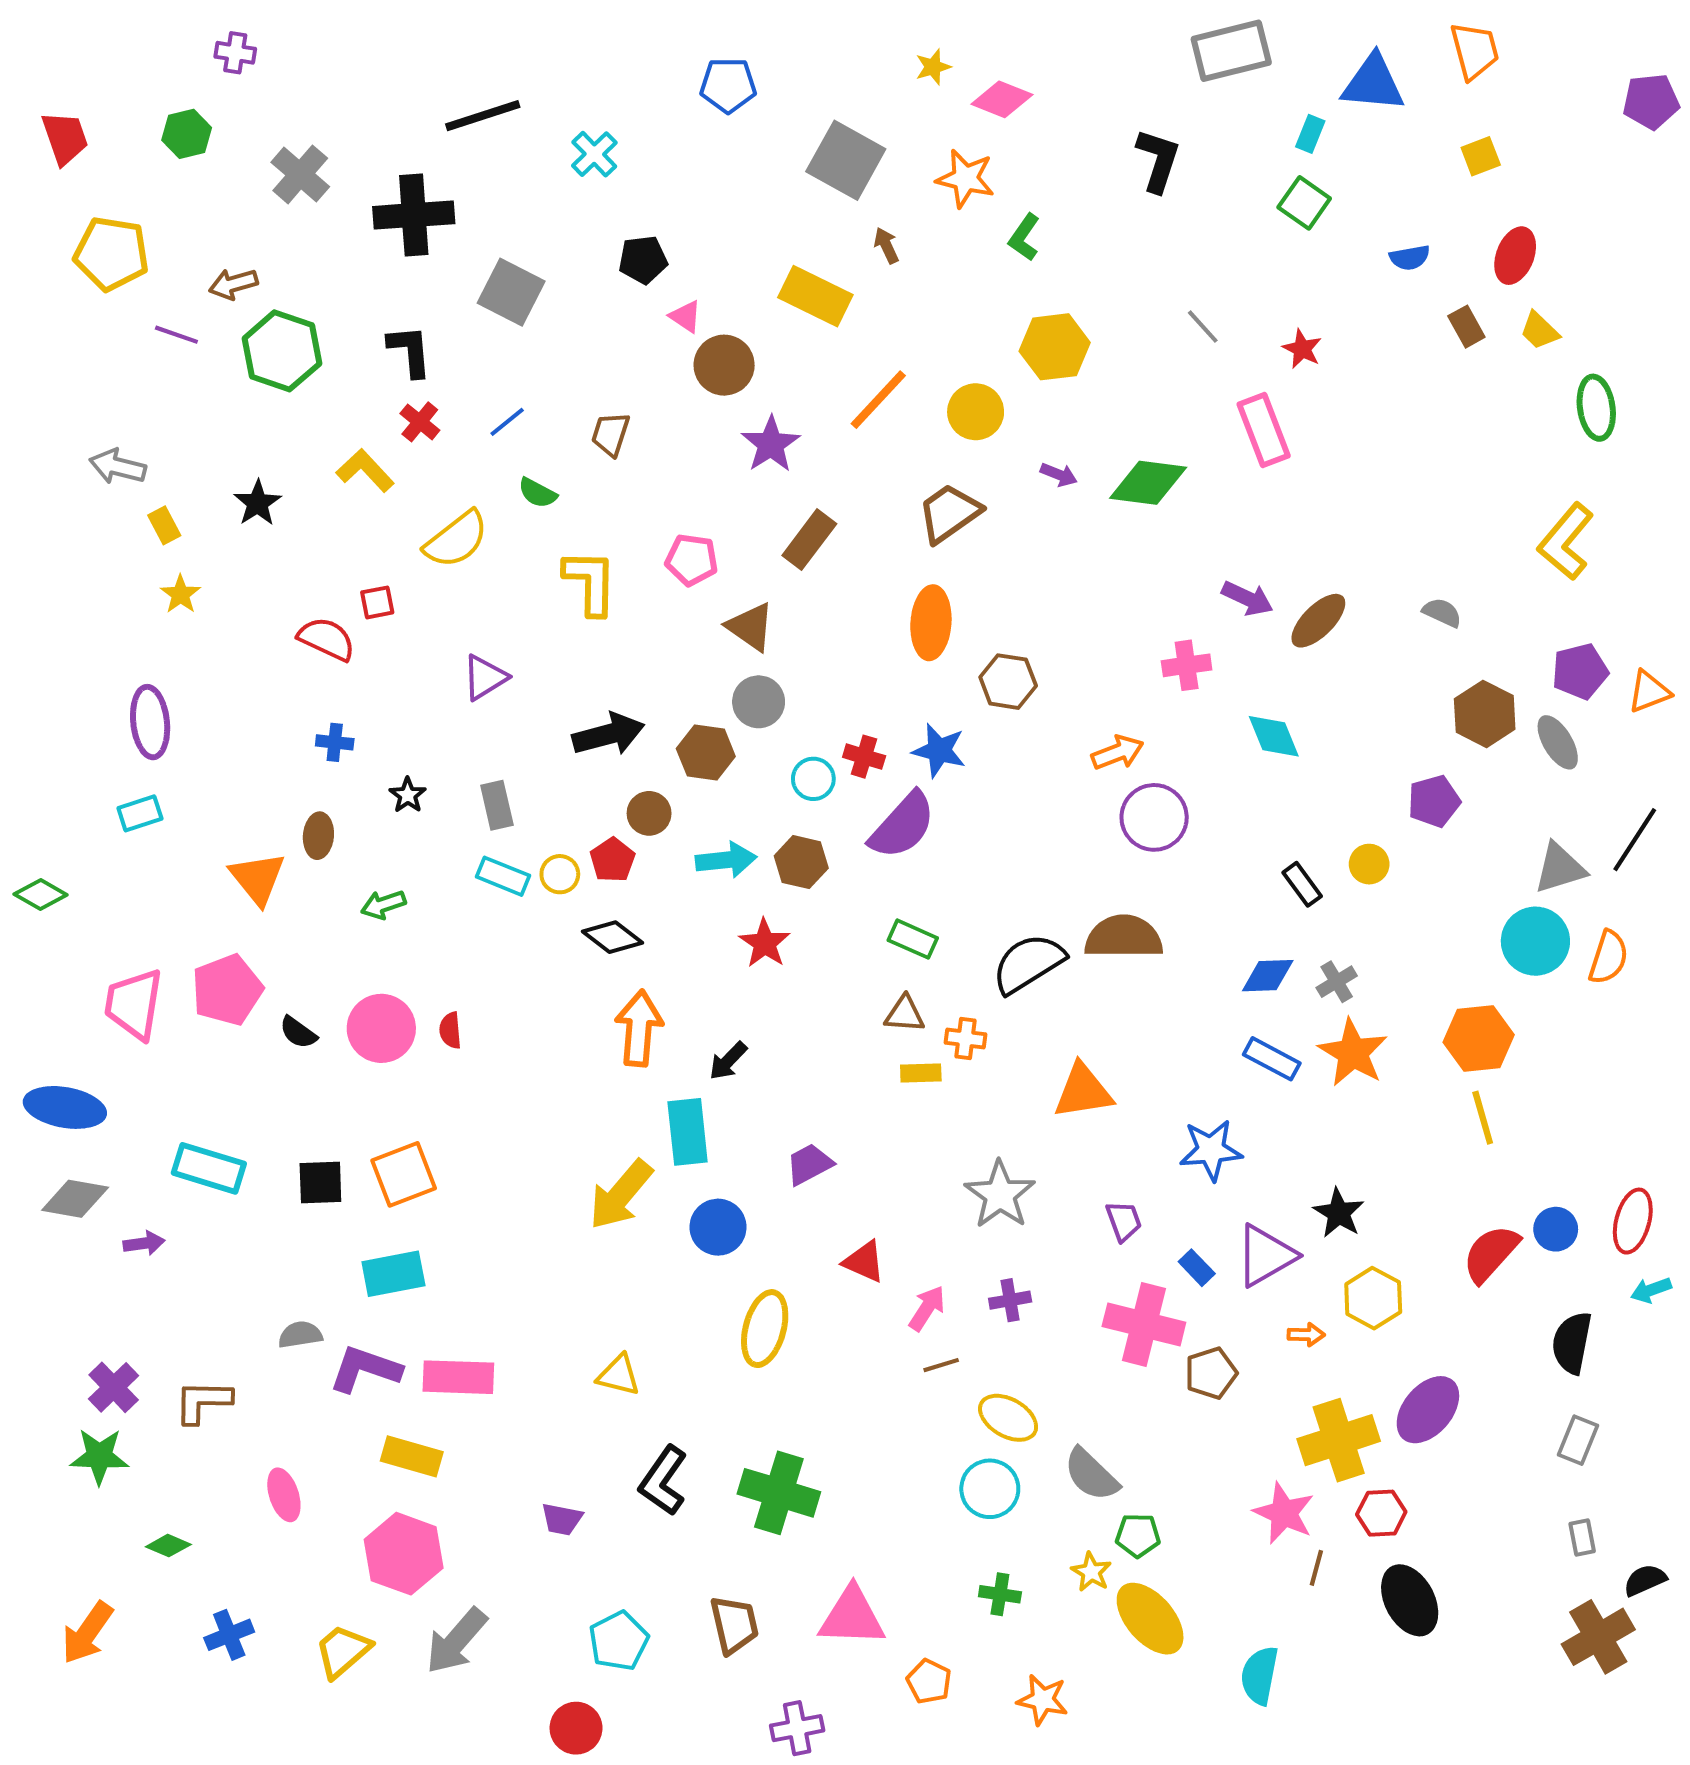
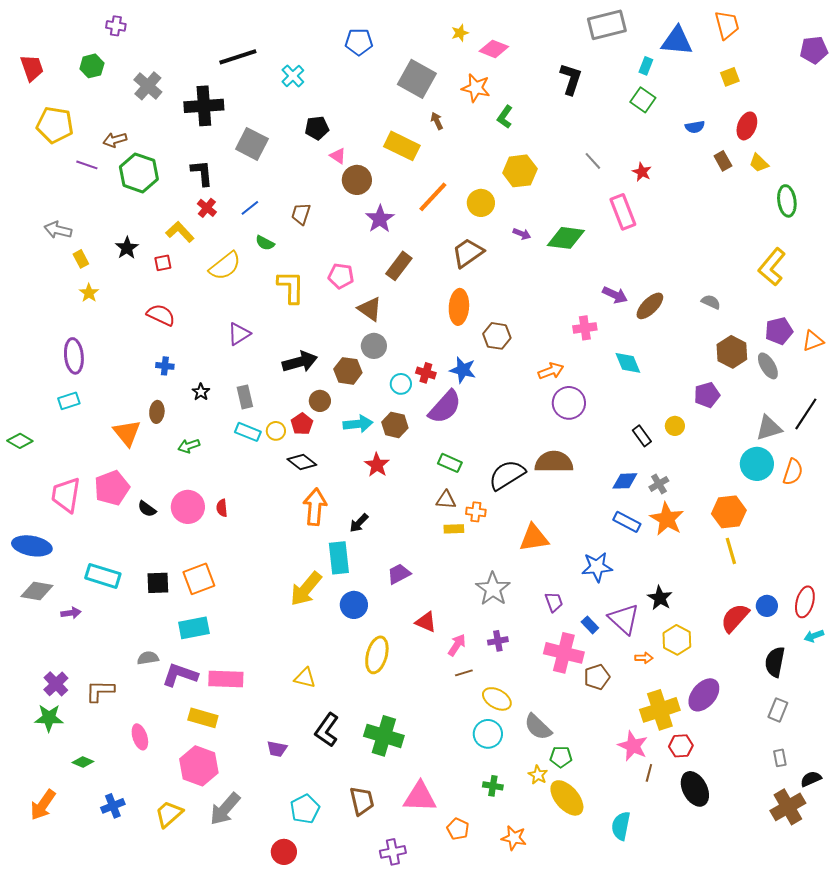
red square: (377, 602) -> (163, 263), moved
purple triangle: (1266, 1256) -> (624, 619), turned -48

